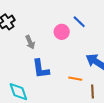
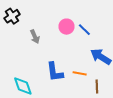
blue line: (79, 22) -> (84, 30), moved
blue L-shape: (41, 69) -> (55, 72), moved

